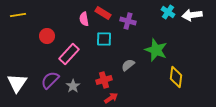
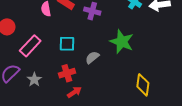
cyan square: (104, 39) -> (67, 44), moved
yellow diamond: (176, 77) -> (143, 85), moved

